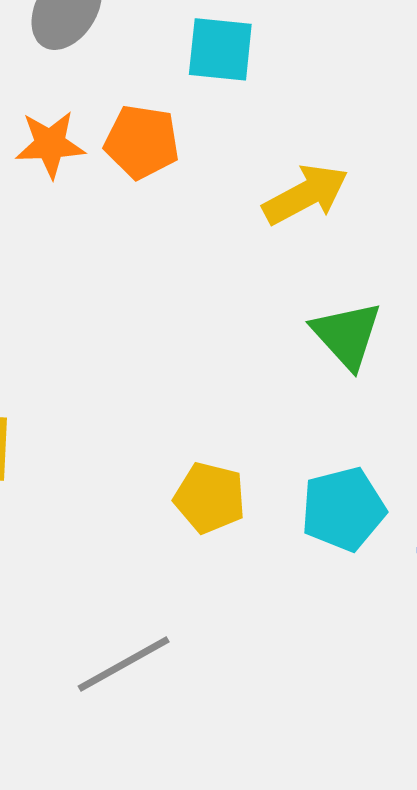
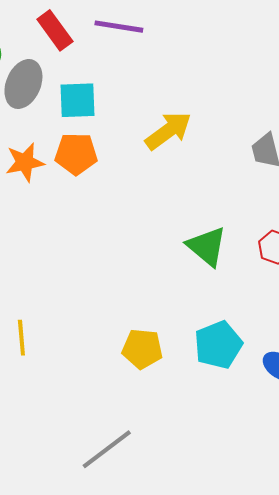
cyan square: (220, 49) -> (78, 100), moved
yellow arrow: (306, 195) -> (168, 131), moved

